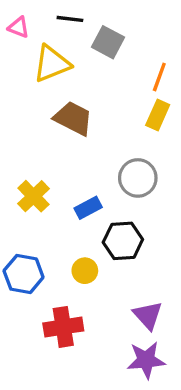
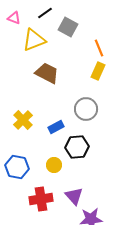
black line: (70, 19) -> (45, 13), turned -42
orange line: (159, 77) -> (99, 48), turned -42
purple triangle: (148, 315) -> (74, 196), moved

